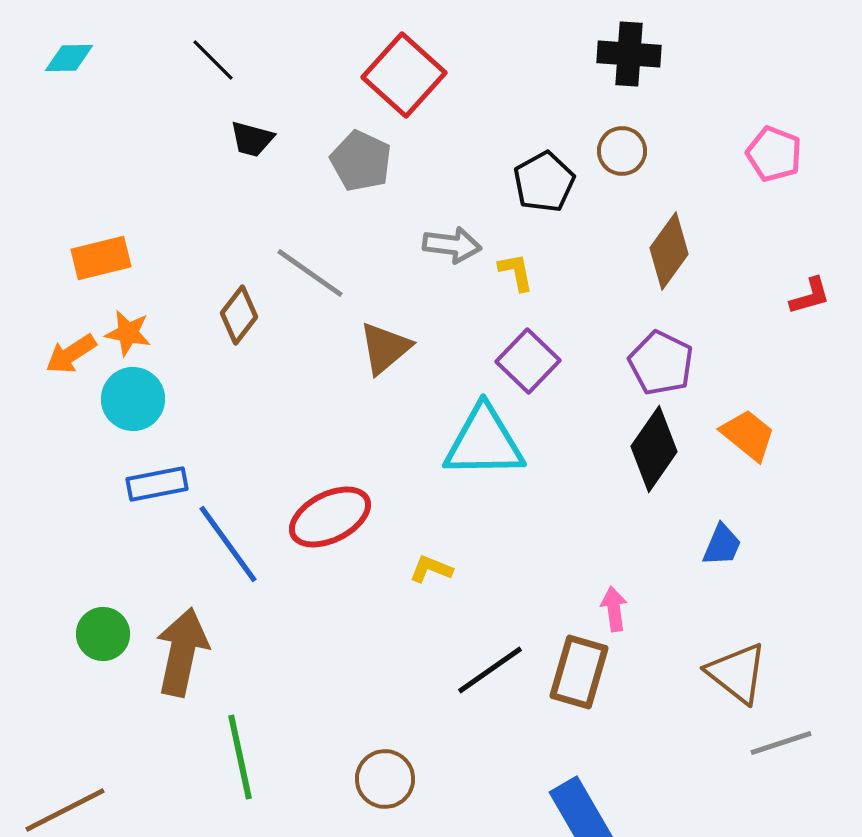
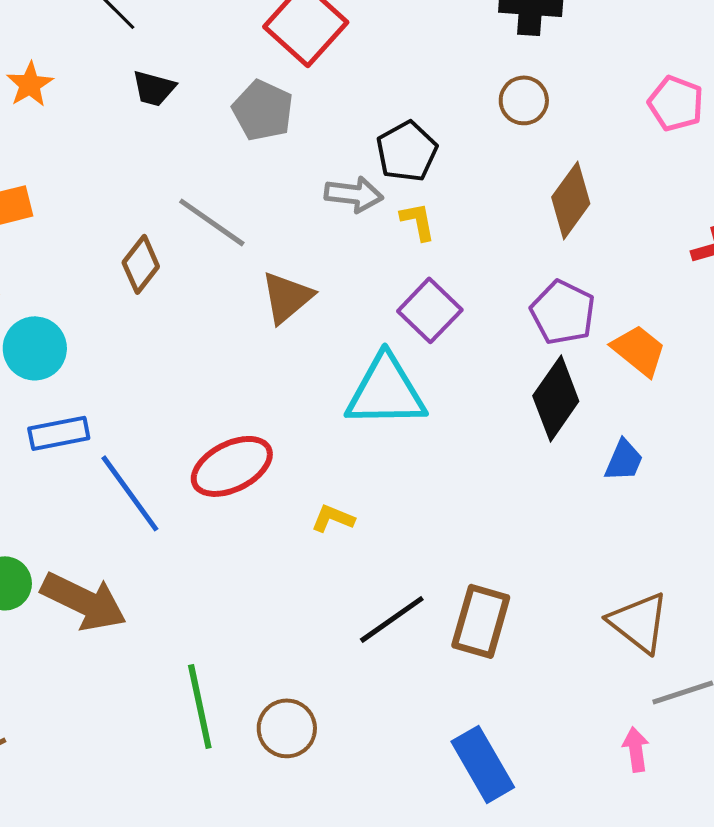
black pentagon: (544, 182) -> (407, 151), moved
orange star: (128, 333) -> (30, 84), moved, turned 30
orange trapezoid: (748, 435) -> (639, 350), moved
blue trapezoid: (722, 545) -> (624, 460), moved
pink arrow: (614, 609) -> (636, 749), moved
brown arrow: (182, 652) -> (84, 601), turned 104
green line: (240, 757) -> (200, 706), moved

